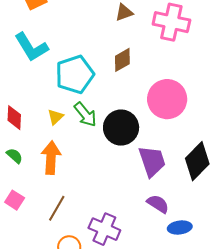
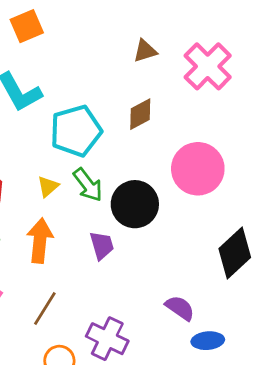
pink cross: (171, 22) -> (208, 66), turned 30
purple trapezoid: (152, 161) -> (102, 245), moved, size x0.7

